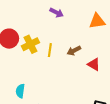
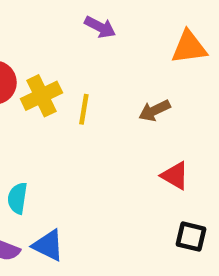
brown arrow: (74, 51) -> (154, 111), moved
red triangle: (94, 64) -> (175, 176), moved

